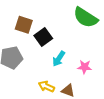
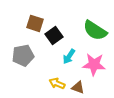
green semicircle: (86, 17) -> (95, 30), moved
pink star: (84, 67) -> (94, 64), size x1.6

